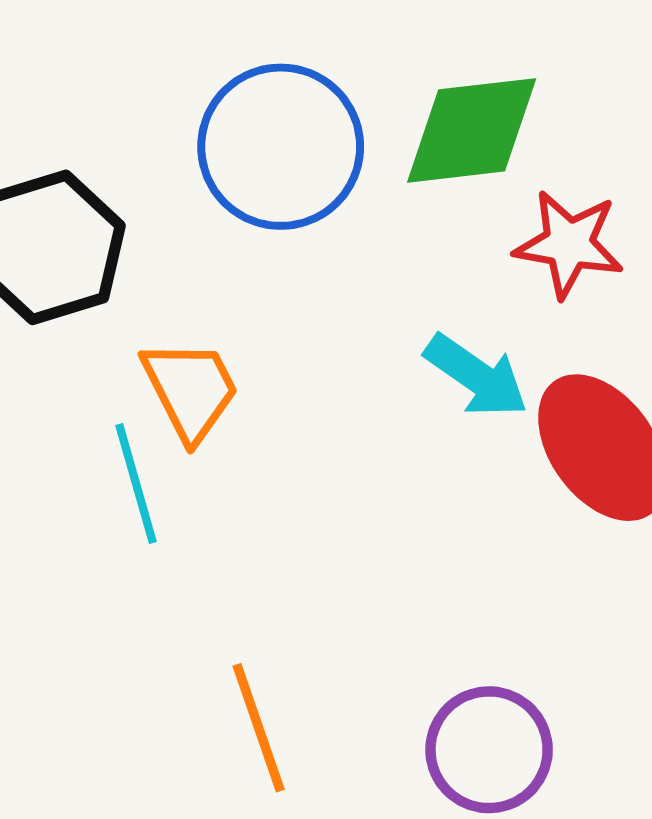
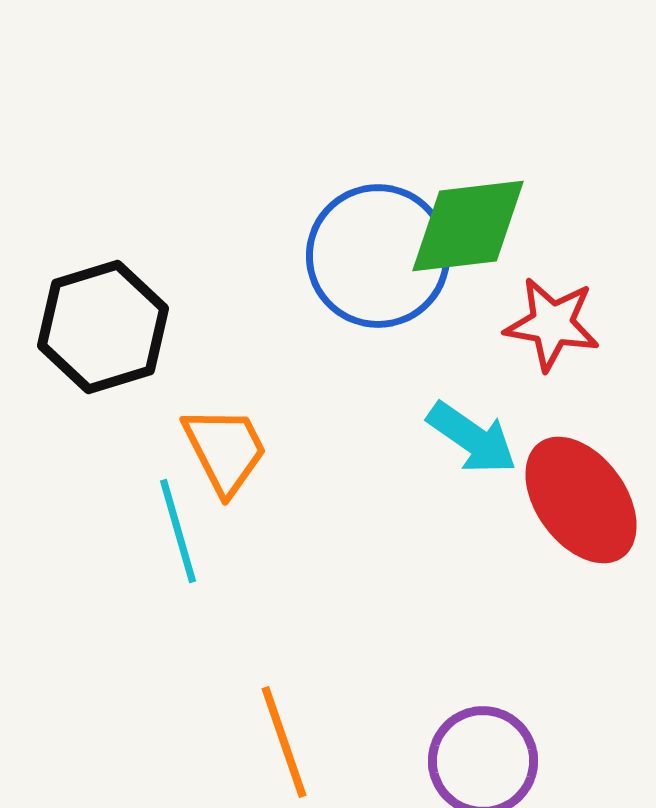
blue circle: (281, 147) -> (378, 256), moved

